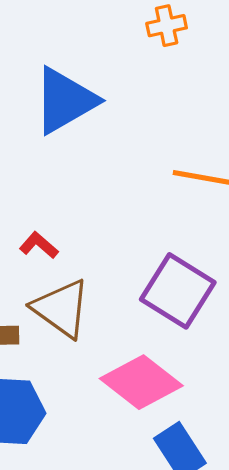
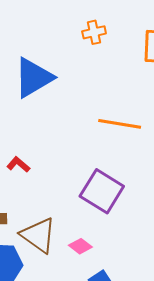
brown triangle: (61, 308) -> (38, 235), moved
pink diamond: (141, 382) -> (80, 246), size x0.5

